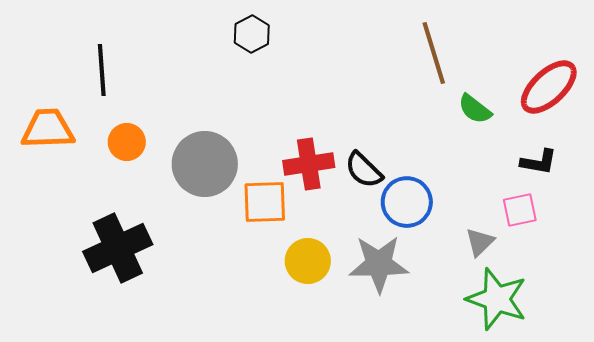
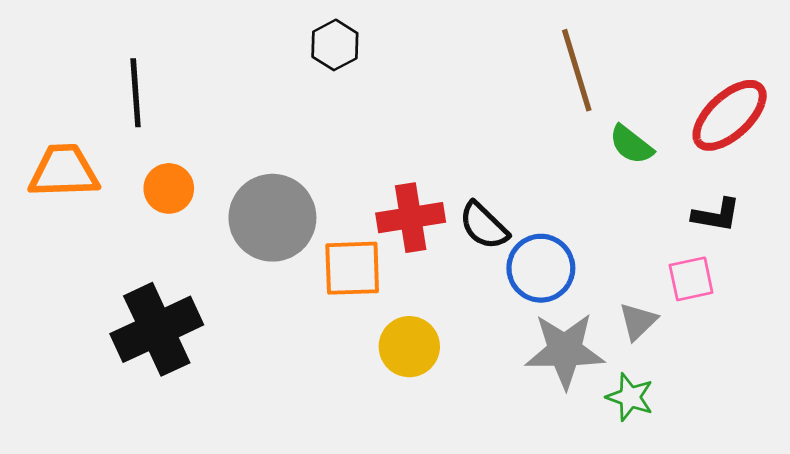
gray star: (379, 264) -> (565, 351), moved
green star: (497, 299) -> (630, 397), moved, size x0.6

